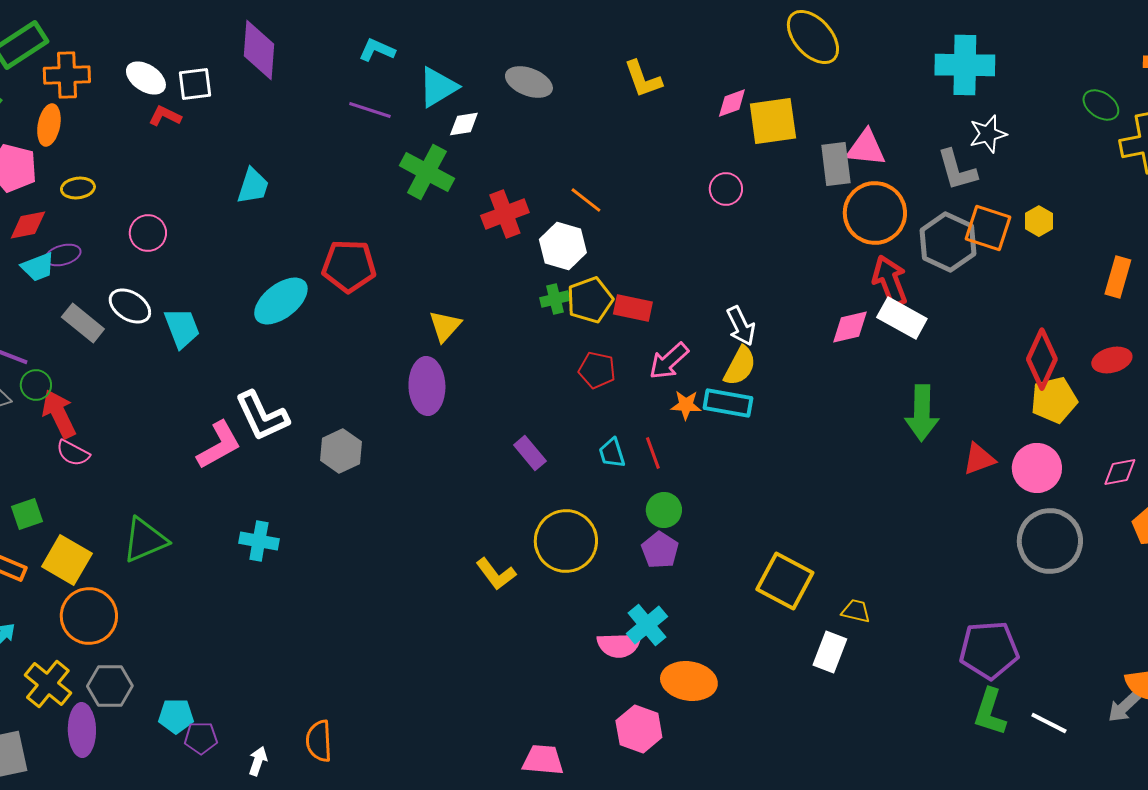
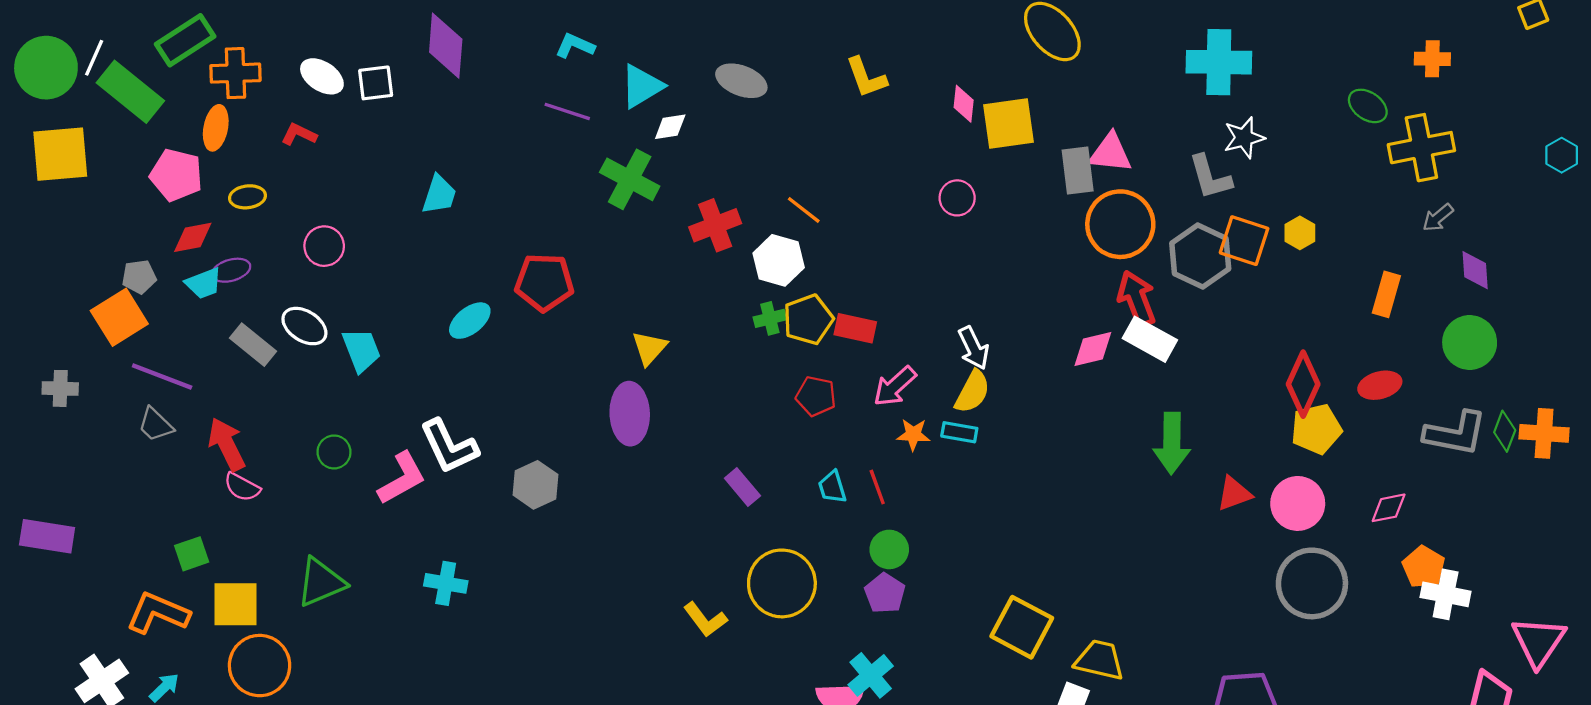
pink diamond: (732, 103) -> (964, 104), turned -64
red L-shape: (165, 116) -> (299, 134), moved
cyan ellipse: (281, 301) -> (470, 321), size x0.7
green circle: (36, 385) -> (334, 452), moved
cyan rectangle: (728, 403) -> (959, 432), size x0.7
yellow square: (67, 560) -> (235, 604), turned -30
yellow trapezoid: (856, 611) -> (1099, 660), size x1.6

